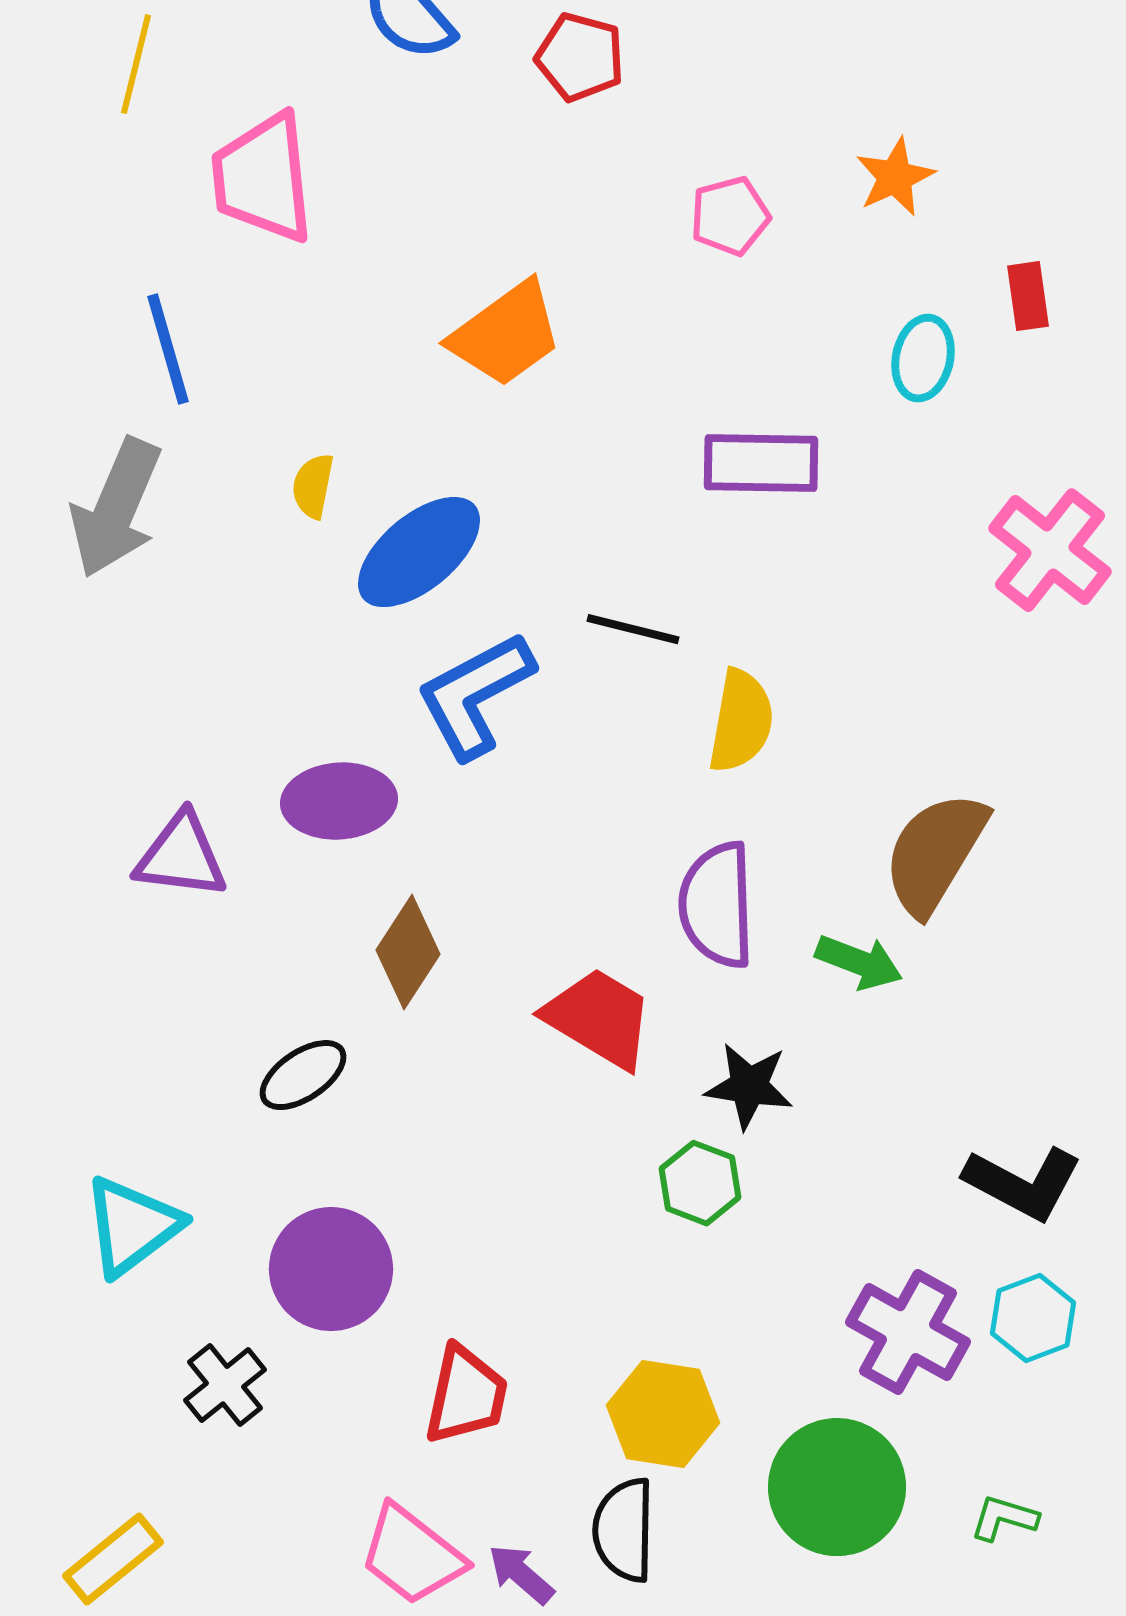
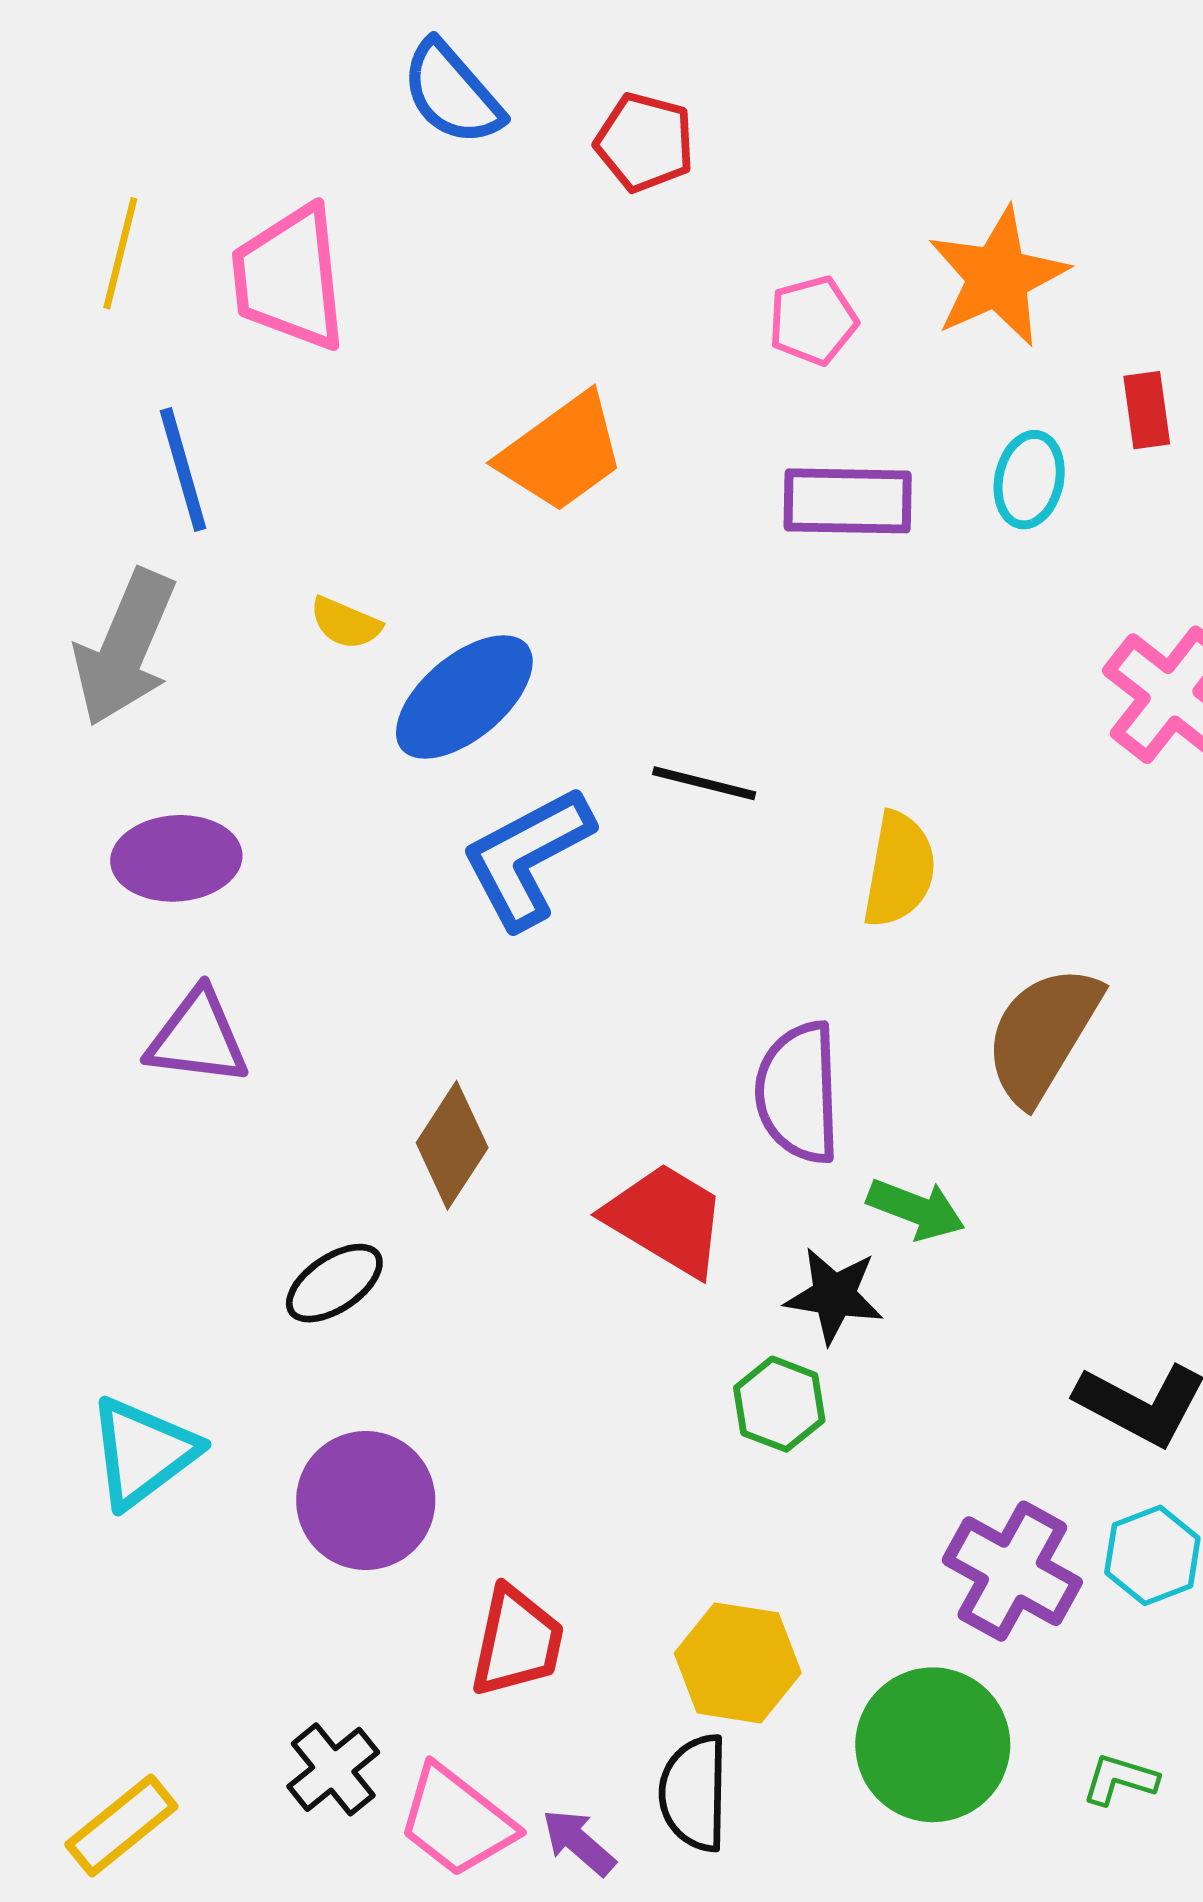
yellow line: (136, 64) -> (120, 253), moved
orange star: (895, 177) -> (998, 277), size x1.6
purple rectangle: (761, 463) -> (848, 501), moved
yellow semicircle: (313, 486) -> (346, 623), turned -78
yellow semicircle: (741, 721) -> (899, 870), moved
purple ellipse: (339, 801) -> (176, 858), moved
green arrow: (859, 962) -> (916, 1209), moved
black cross: (225, 1385) -> (333, 1769), moved

